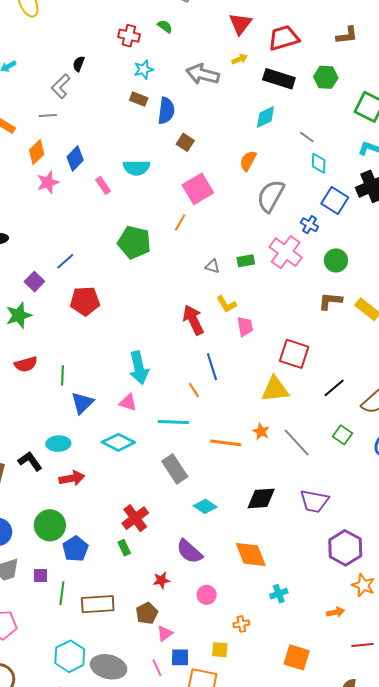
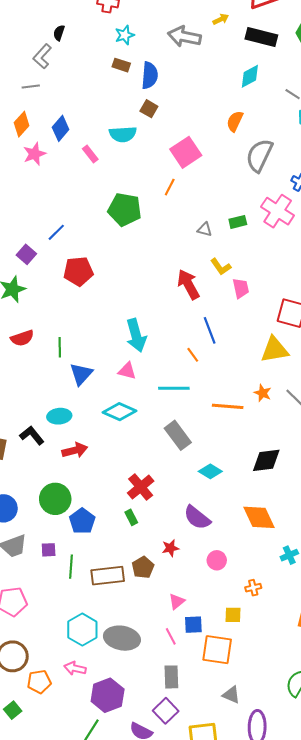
brown square: (185, 142) -> (149, 109), moved
brown pentagon: (147, 613) -> (143, 567), moved

